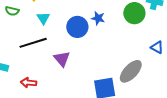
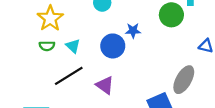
green semicircle: (12, 11) -> (47, 46), moved

